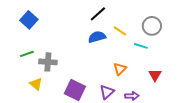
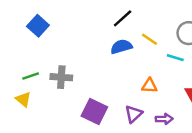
green line: (27, 54) -> (31, 76), moved
orange triangle: (120, 69) -> (150, 86), turned 48
yellow triangle: (36, 84) -> (23, 99), moved

